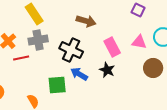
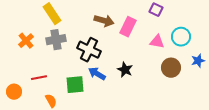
pink rectangle: (112, 47) -> (128, 27), moved, turned 54
red line: (21, 58) -> (39, 78), moved

